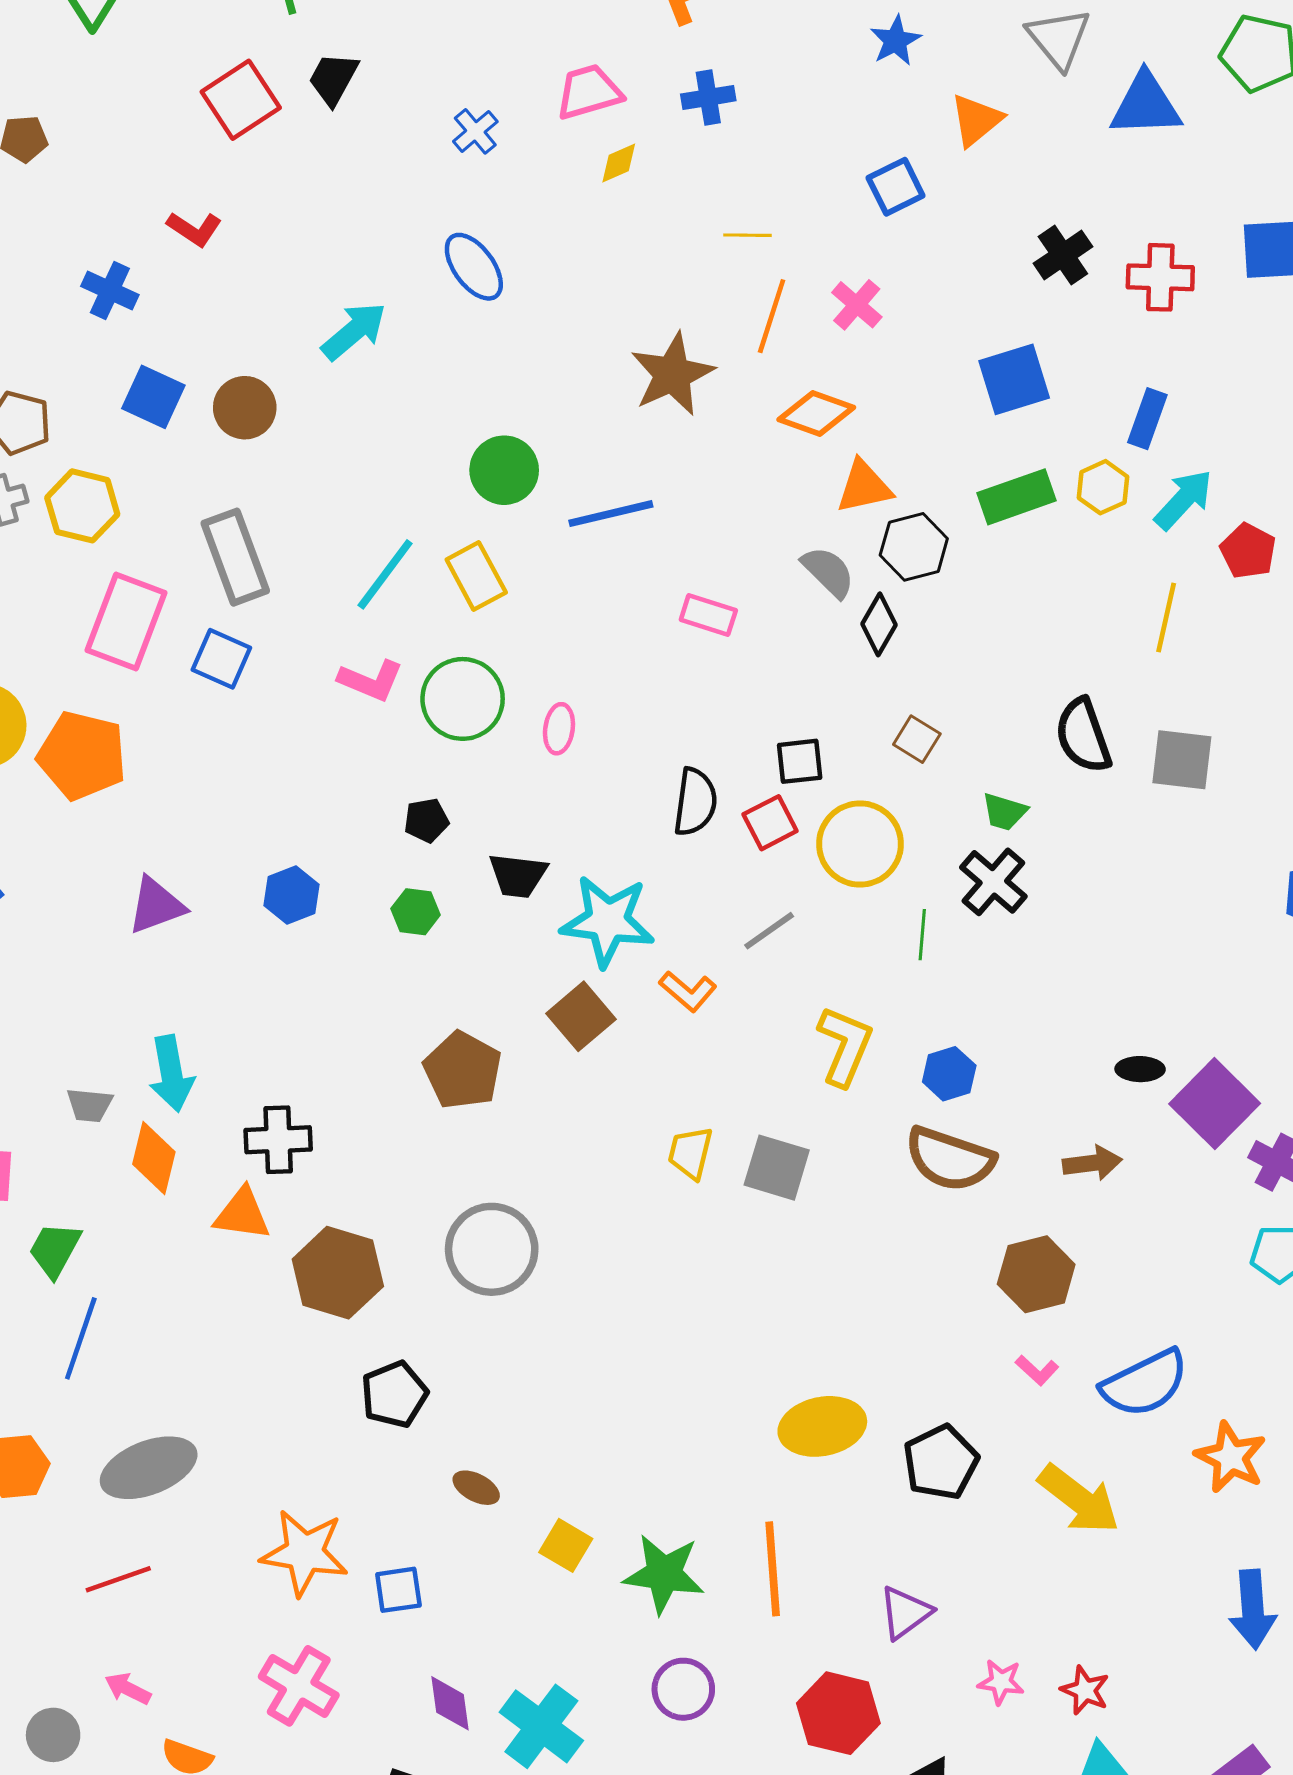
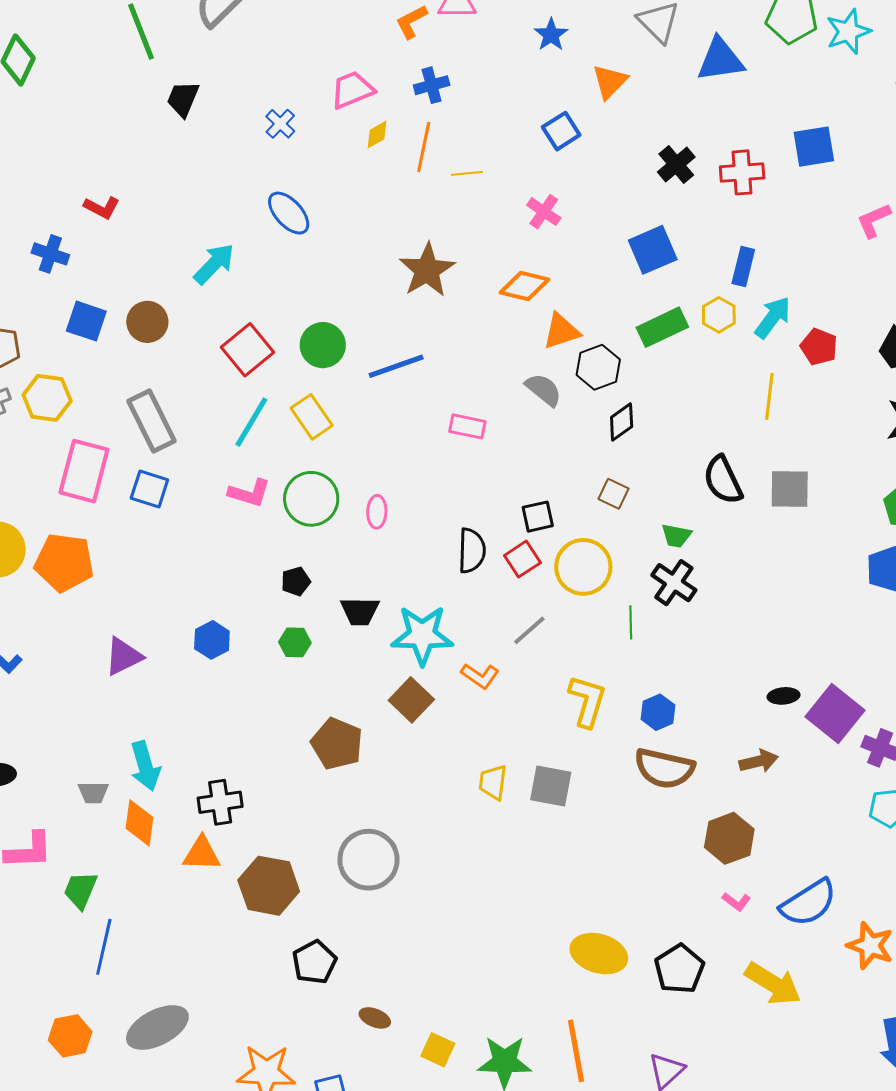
red square: (241, 100) -> (248, 350), moved
orange line: (772, 316) -> (424, 147), moved
black diamond: (879, 624) -> (622, 422), moved, turned 30
yellow ellipse: (822, 1426) -> (599, 954), turned 34

